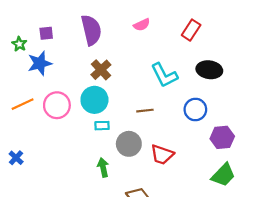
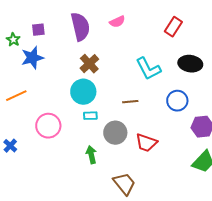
pink semicircle: (142, 25) -> (117, 22), moved
pink circle: (57, 105) -> (48, 126), moved

